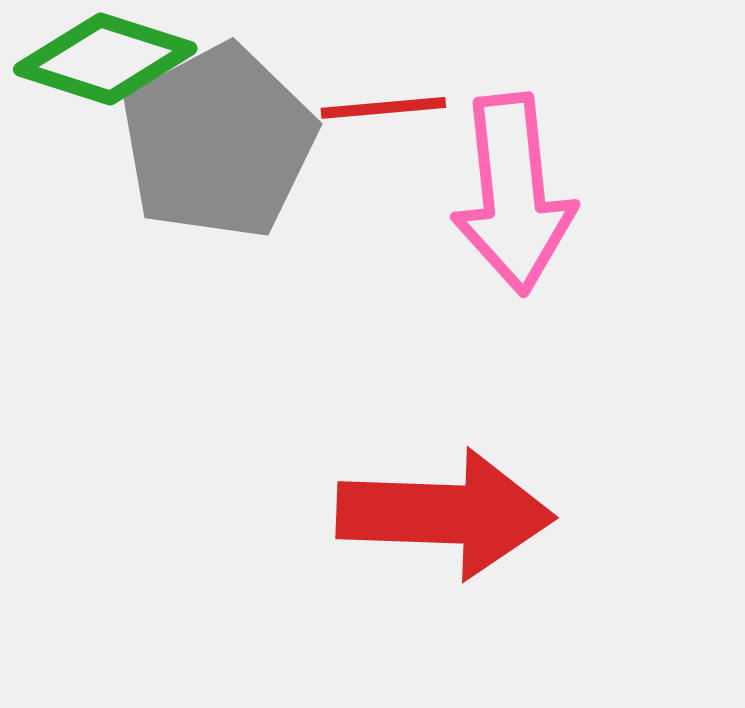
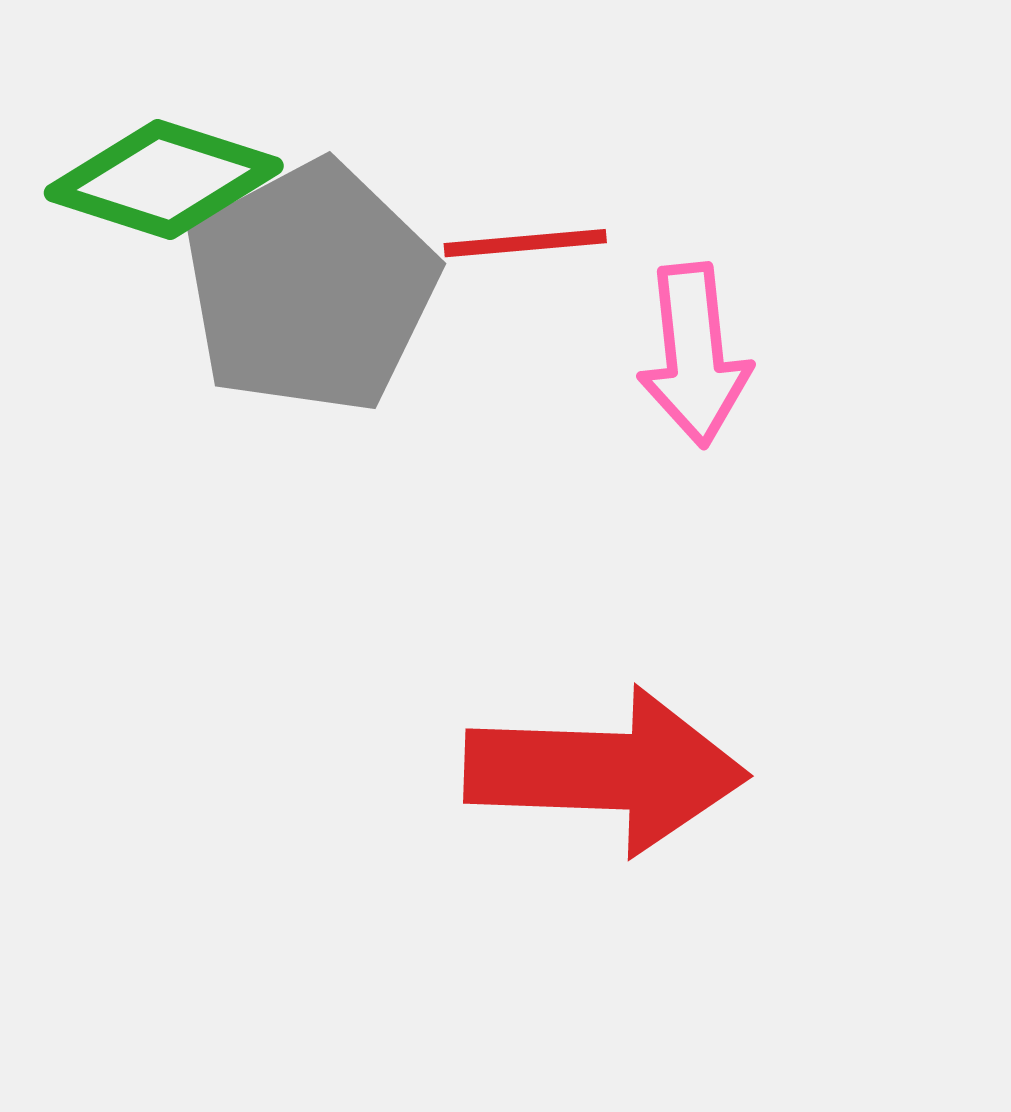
pink arrow: (513, 194) -> (694, 355), size x0.7

